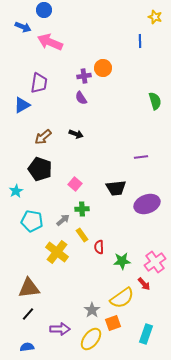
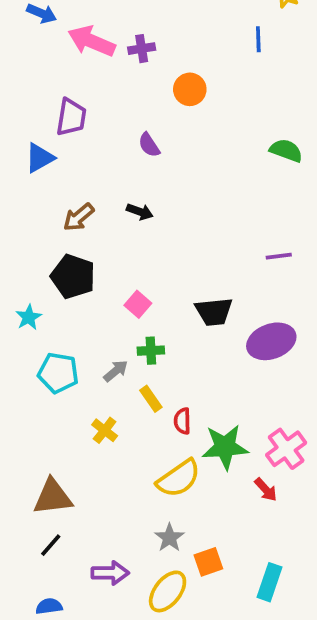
purple cross: (84, 76) -> (142, 49), moved
green semicircle: (155, 101) -> (286, 150), turned -54
purple line: (141, 157) -> (279, 256), moved
yellow cross: (57, 252) -> (105, 430), size x0.6
green star: (122, 261) -> (225, 447), size x1.4
yellow semicircle: (122, 298) -> (179, 478), moved

